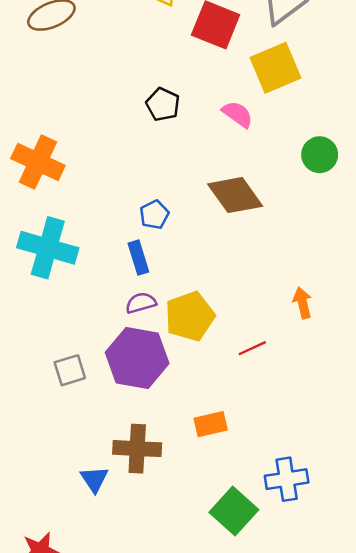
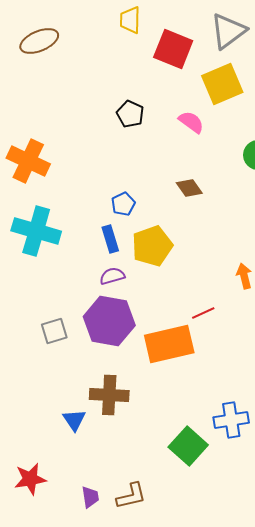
brown diamond: (235, 195) -> (189, 188), size x0.6
yellow pentagon: (190, 316) -> (152, 246), moved
orange rectangle: (211, 424) -> (169, 344), moved, size x1.8

